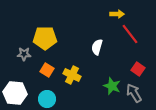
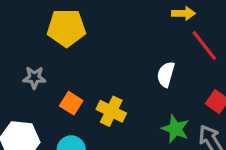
yellow pentagon: (45, 38) -> (66, 28), moved
white semicircle: (97, 47) -> (166, 74), moved

